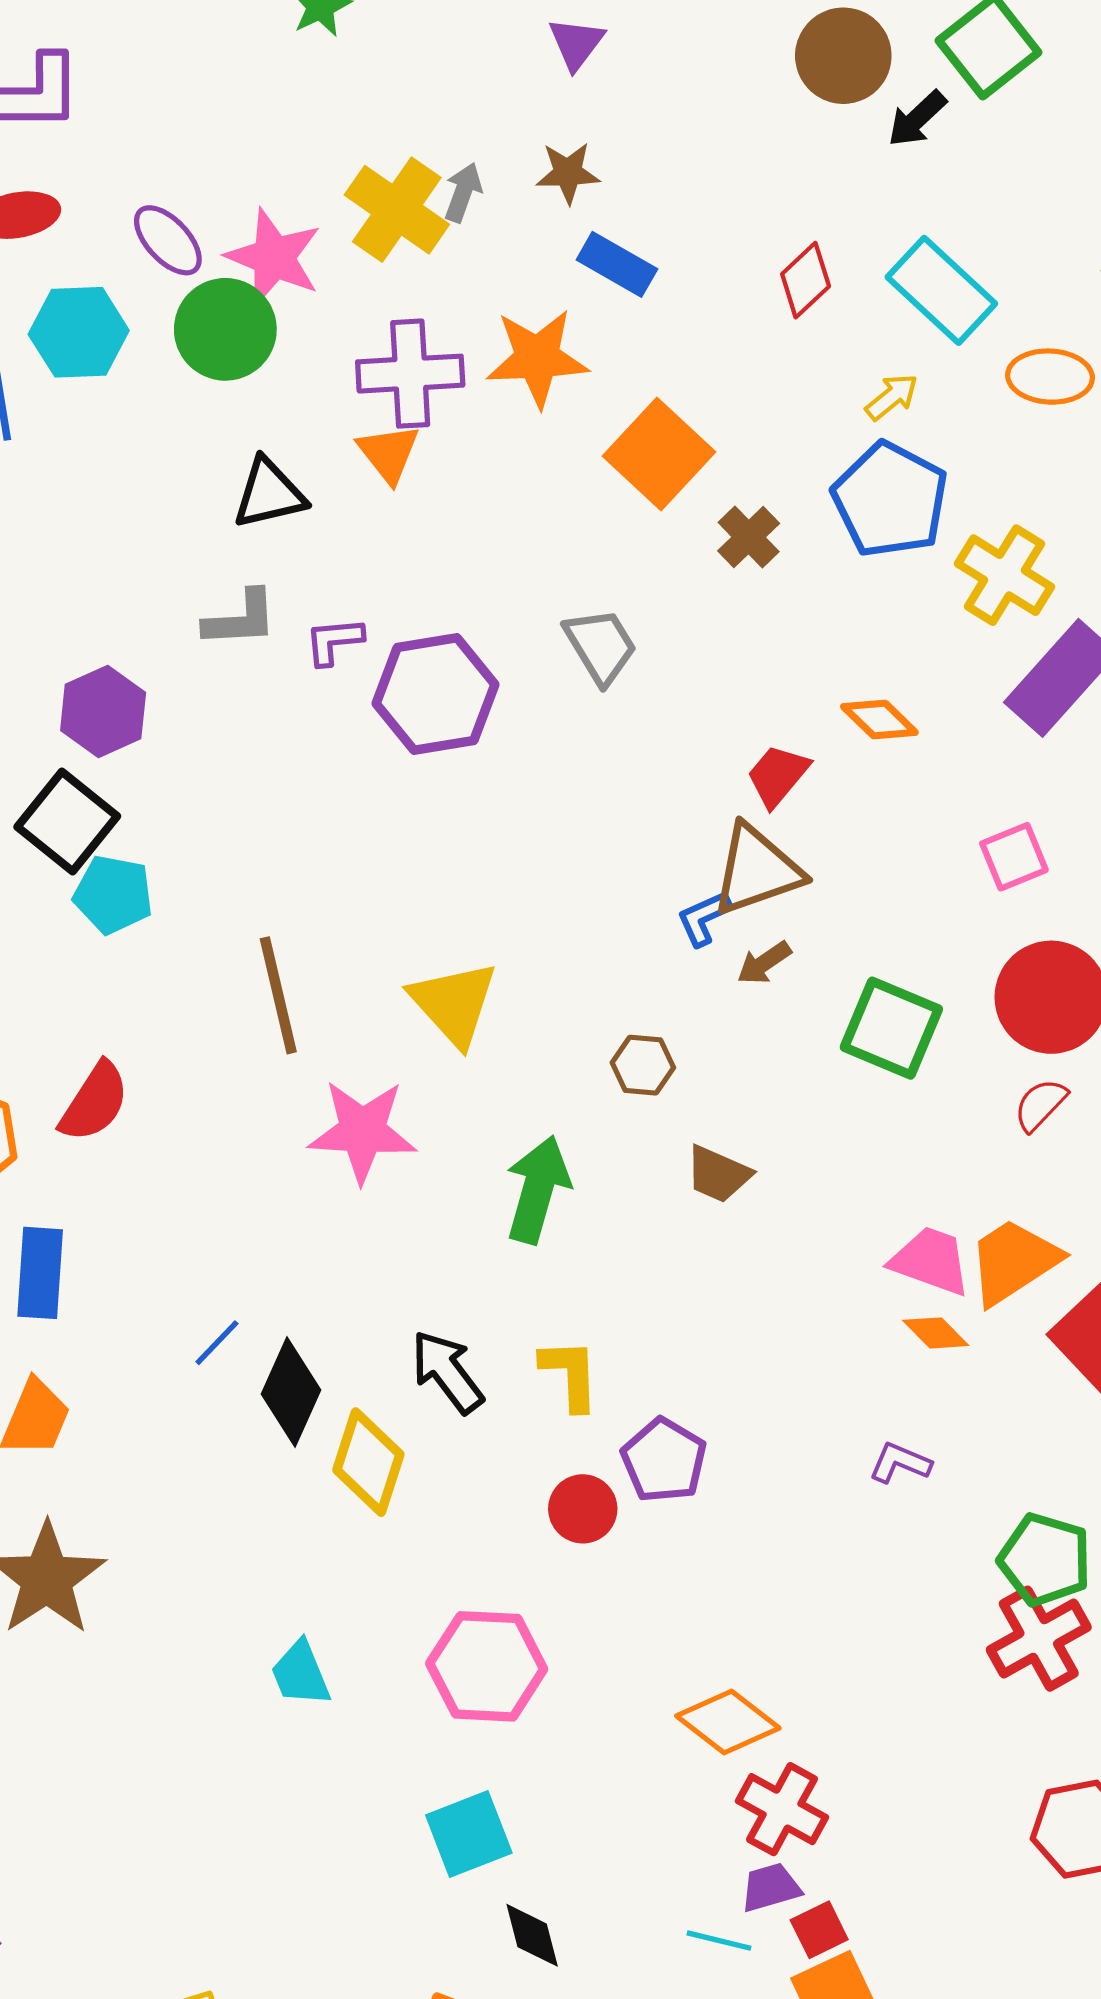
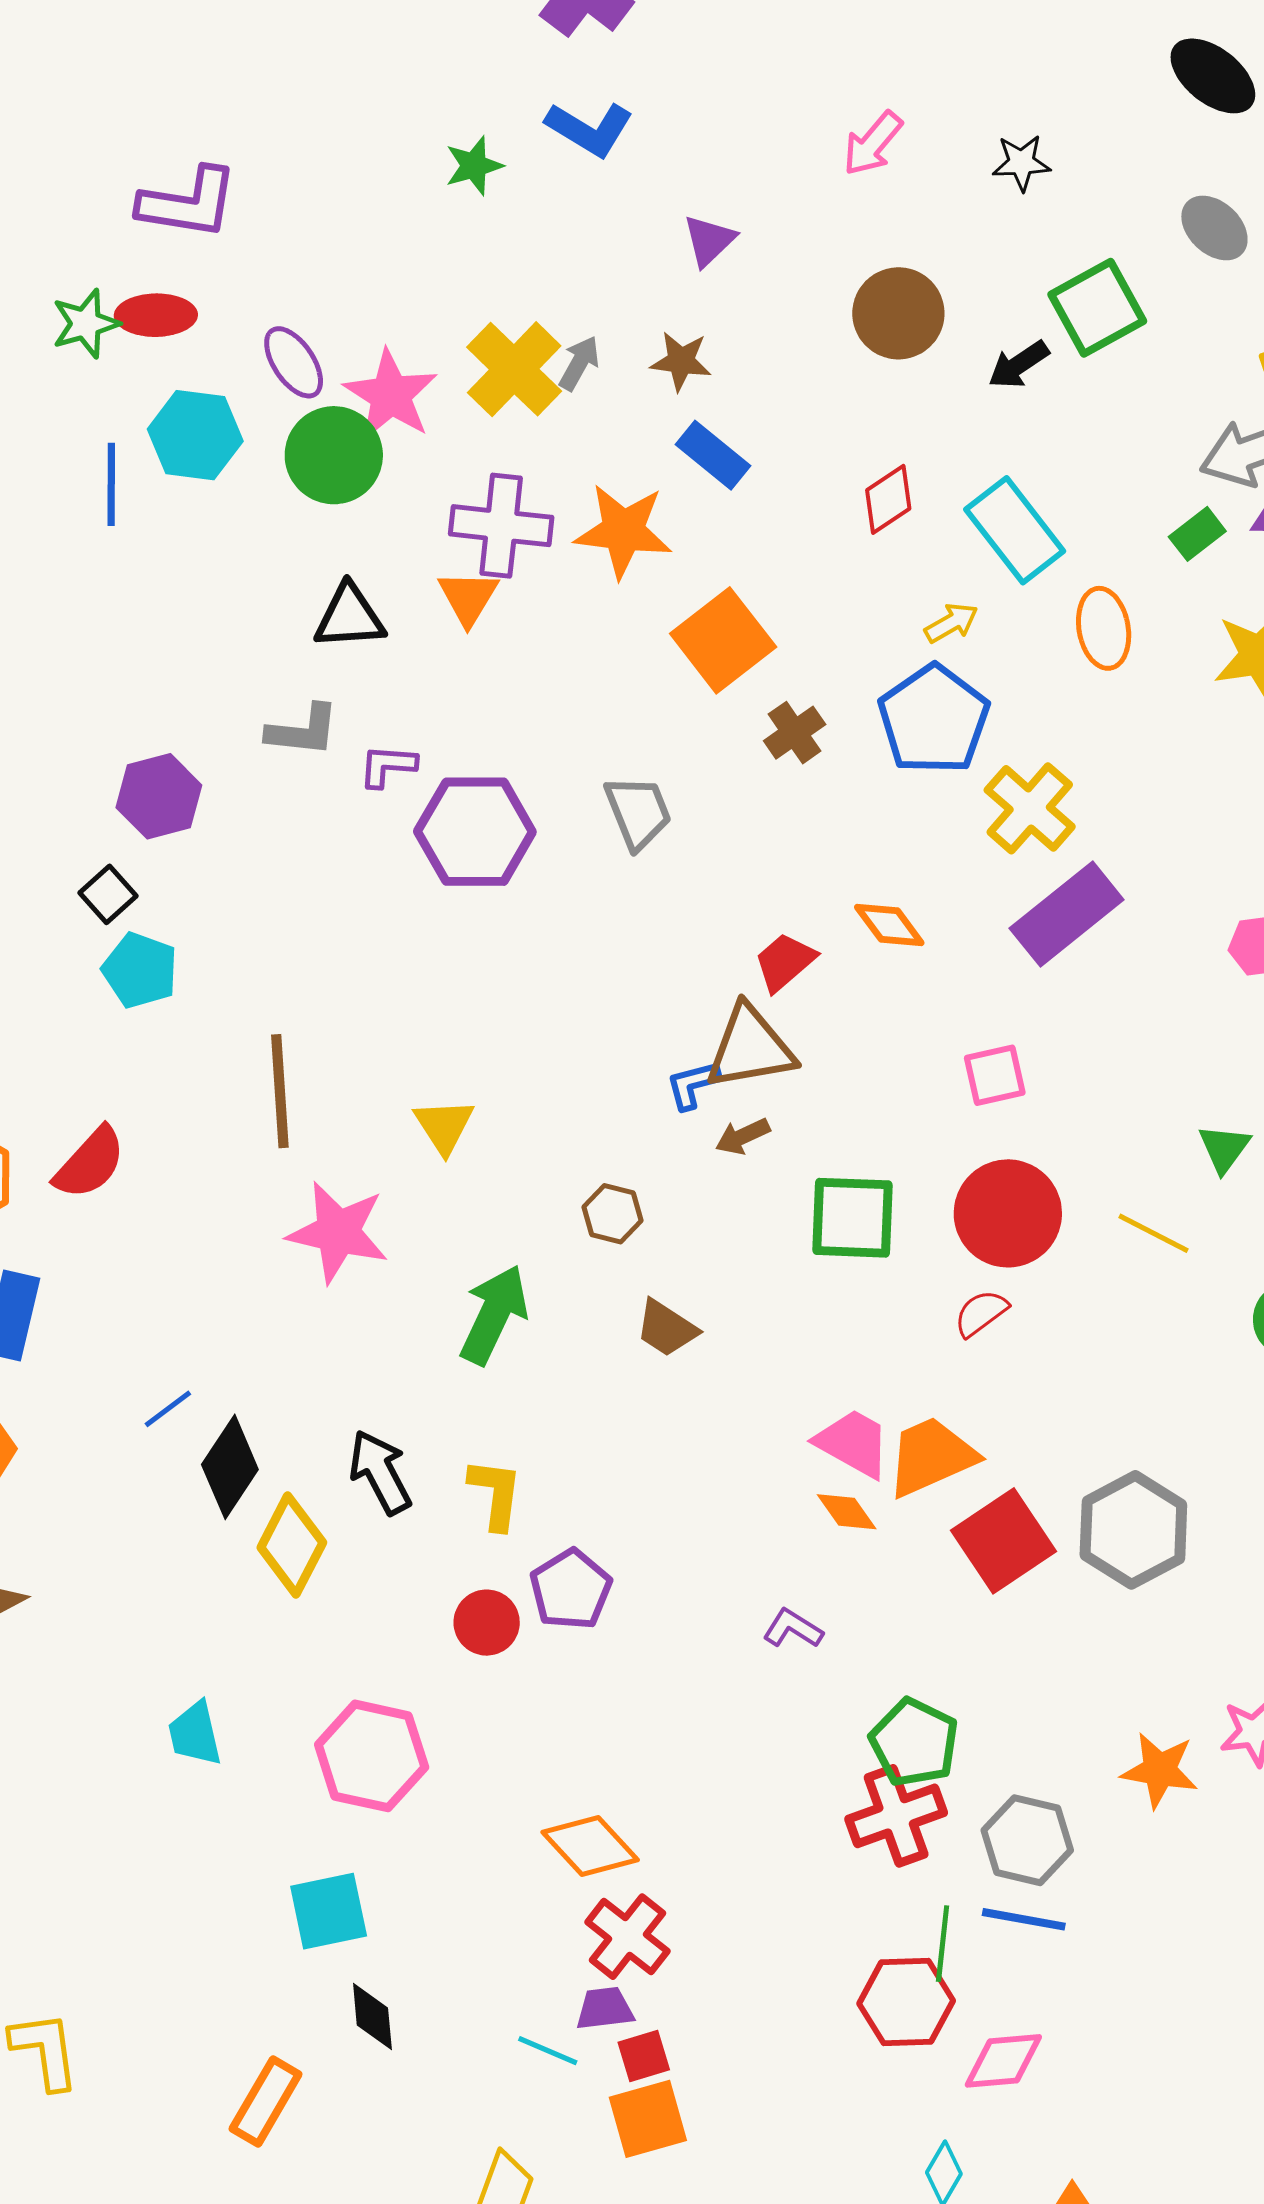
brown circle: (843, 56) -> (898, 313), moved
orange ellipse: (1050, 377) -> (1104, 628), turned 68
black square: (67, 822) -> (108, 894), size x0.6
yellow triangle: (454, 1003) -> (444, 1126), size x0.7
green square: (891, 1028) -> (852, 1218), turned -30

